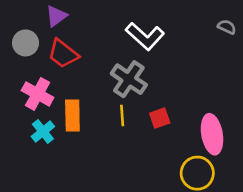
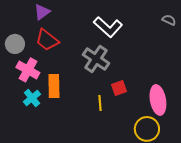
gray circle: (26, 43) -> (15, 44), moved
yellow line: (122, 115) -> (100, 103), moved

